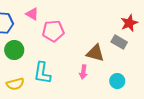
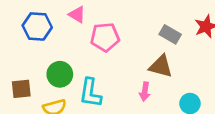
gray rectangle: (119, 42) -> (170, 34), moved
green circle: (14, 50) -> (60, 74), moved

